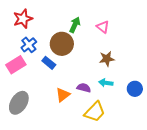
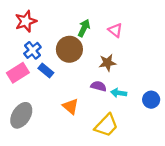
brown star: (107, 59) -> (107, 63), moved
blue rectangle: (49, 63) -> (46, 71), moved
purple semicircle: (84, 88) -> (99, 86), moved
orange triangle: (63, 95) -> (71, 106), turned -42

